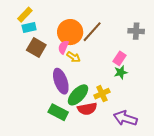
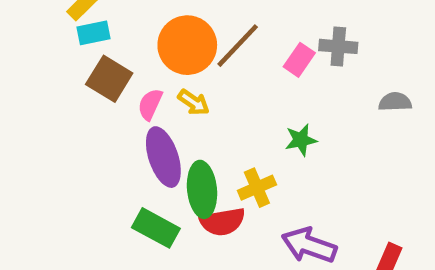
pink semicircle: (63, 47) -> (150, 104), moved
pink rectangle: (119, 58) -> (299, 60), moved
green ellipse: (78, 95) -> (202, 189), turned -50

